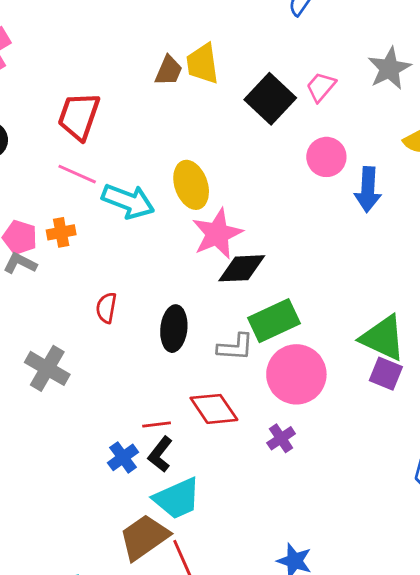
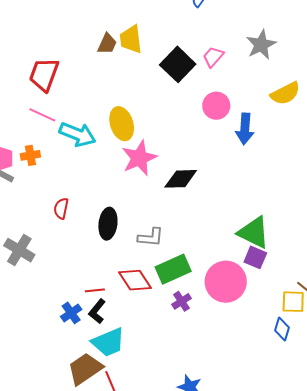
black diamond: (242, 268) -> (181, 179), moved
green rectangle: (274, 321) -> (173, 269), moved
pink circle: (296, 374) -> (226, 282), moved

